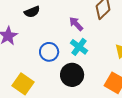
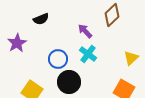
black circle: (72, 75) -> (69, 82), moved

